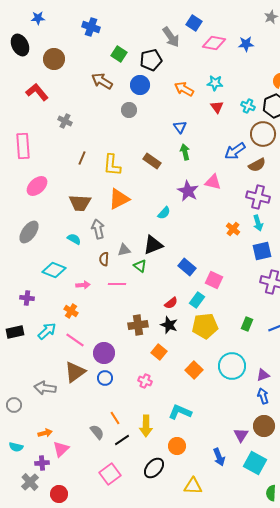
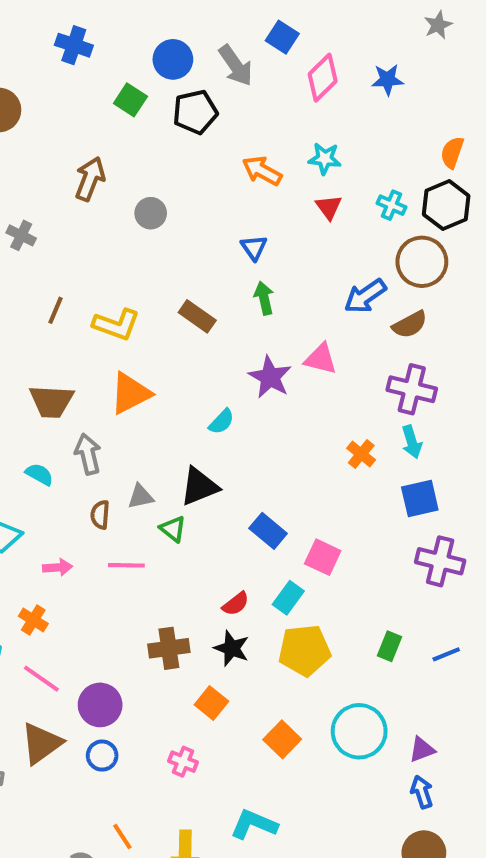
pink diamond: (214, 43) -> (323, 78), turned -55
brown arrow: (102, 81) -> (90, 179), moved, turned 80
blue circle: (140, 85) -> (173, 59), moved
yellow L-shape: (112, 165) -> (116, 324), turned -75

